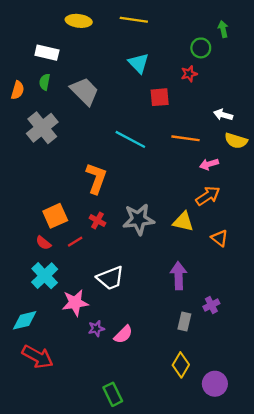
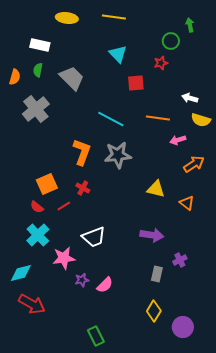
orange arrow: (208, 196) -> (194, 164), moved
gray star: (139, 219) -> (118, 155), moved
purple arrow: (178, 276) -> (152, 235), turned 100

